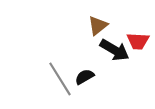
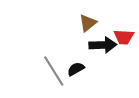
black arrow: (115, 50) -> (103, 45), turned -32

